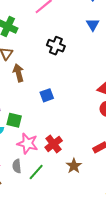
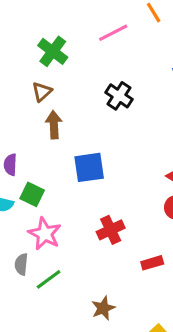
blue square: (47, 95) -> (89, 167), size x1.5
red cross: (54, 144) -> (111, 230), moved
brown star: (74, 166) -> (103, 308), moved

